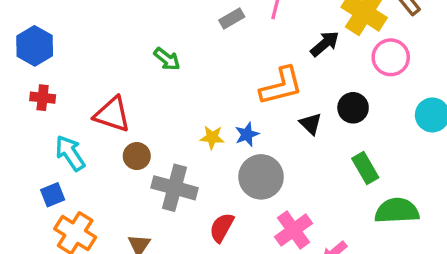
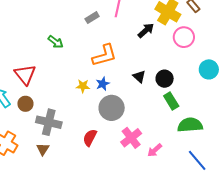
orange L-shape: (281, 86) -> (104, 55), moved
black circle: (353, 108) -> (165, 79), moved
red triangle: (112, 114) -> (25, 75), turned 35
brown circle: (137, 156) -> (25, 104), moved
gray cross: (174, 188) -> (49, 122), moved

